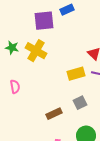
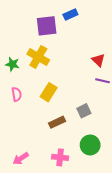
green star: (12, 48) -> (12, 64), moved
yellow rectangle: (76, 74) -> (49, 92), moved, turned -42

